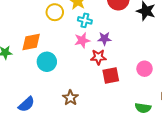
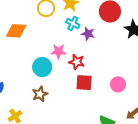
purple star: (104, 39) -> (88, 34), moved
pink star: (82, 40) -> (59, 51), moved
cyan circle: (47, 62) -> (42, 67), moved

